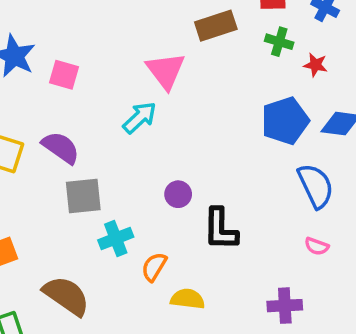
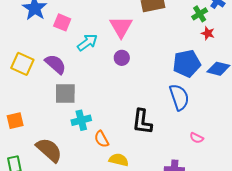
green cross: (279, 42) -> (200, 14), moved, turned 35
cyan arrow: (140, 118) -> (87, 42), moved
blue semicircle: (316, 186) -> (179, 97), moved
purple circle: (178, 194) -> (122, 58), moved
orange semicircle: (154, 267) -> (101, 139), turned -66

